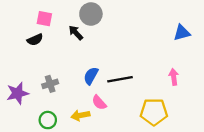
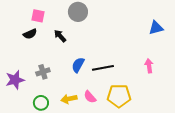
black arrow: (76, 33) -> (60, 36), moved
pink semicircle: (99, 103) -> (90, 97), moved
yellow pentagon: (154, 112) -> (119, 96), moved

